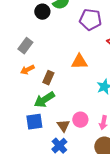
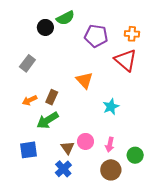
orange triangle: (79, 62) -> (84, 80), turned 48
orange arrow: (27, 70) -> (30, 100), moved
blue square: (34, 122) -> (29, 150), moved

